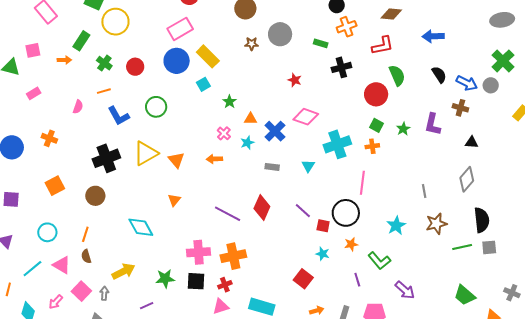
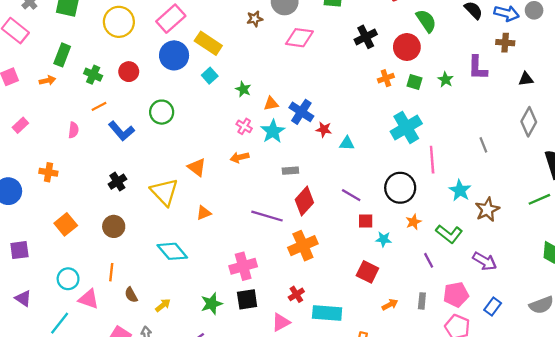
yellow circle: (115, 22) -> (119, 22), moved
black cross: (341, 67) -> (366, 37), moved
red star: (295, 80) -> (324, 129), moved
pink diamond: (306, 117) -> (299, 38), moved
cyan star: (247, 143) -> (273, 131), size x1.5
cyan cross: (337, 144) -> (406, 127), moved
orange cross: (372, 146) -> (386, 78), moved
yellow triangle: (146, 153) -> (164, 192), moved, turned -32
black cross: (106, 158) -> (117, 182), size x0.6
cyan triangle: (308, 166) -> (347, 143), turned -48
gray rectangle: (272, 167) -> (290, 171), moved
pink line: (362, 183) -> (432, 160), moved
orange triangle: (174, 200) -> (204, 213), turned 40
red diamond: (262, 208) -> (304, 201), turned 30
brown star: (436, 224) -> (487, 210), moved
red square: (323, 226) -> (366, 221), moved
brown semicircle: (86, 256) -> (131, 295), moved
orange cross: (233, 256) -> (303, 246), moved
pink triangle: (62, 265) -> (89, 299), moved
yellow arrow: (123, 271) -> (163, 305), size x0.6
red cross: (225, 285) -> (296, 294), moved

